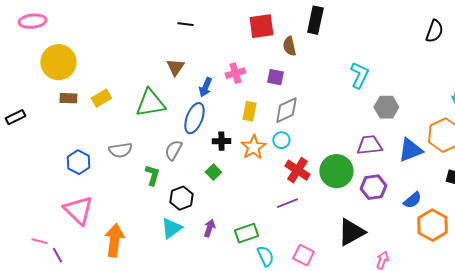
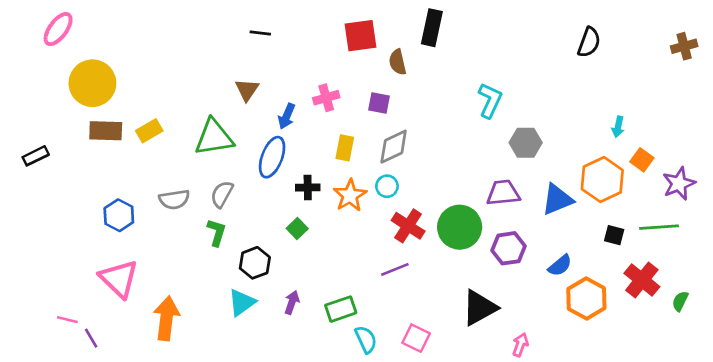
pink ellipse: (32, 21) -> (58, 29), turned -48
brown rectangle: (68, 98) -> (106, 131), size x1.4
gray semicircle: (173, 150) -> (222, 194), moved

